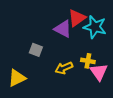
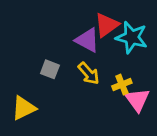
yellow cross: (88, 61) -> (122, 85), turned -32
yellow arrow: (64, 68) -> (89, 73), moved, turned -108

